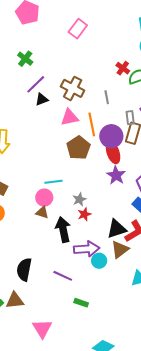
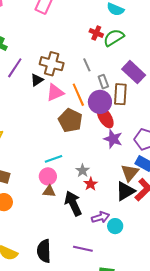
black triangle: (42, 99) -> (37, 80), moved
gray rectangle: (130, 118) -> (103, 82), moved
purple arrow: (87, 249) -> (100, 217), size x0.7
brown triangle: (120, 249) -> (130, 173), moved

